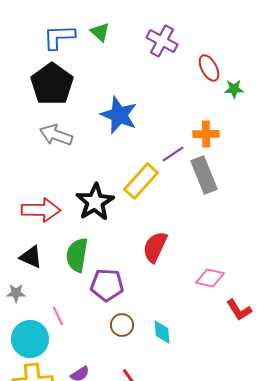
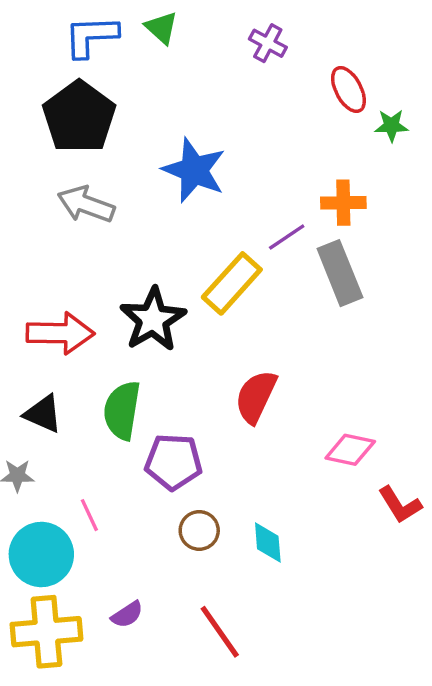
purple cross: (162, 41) -> (268, 43), size x0.7

